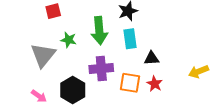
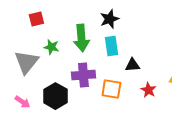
red star: (155, 84) -> (148, 90), moved

